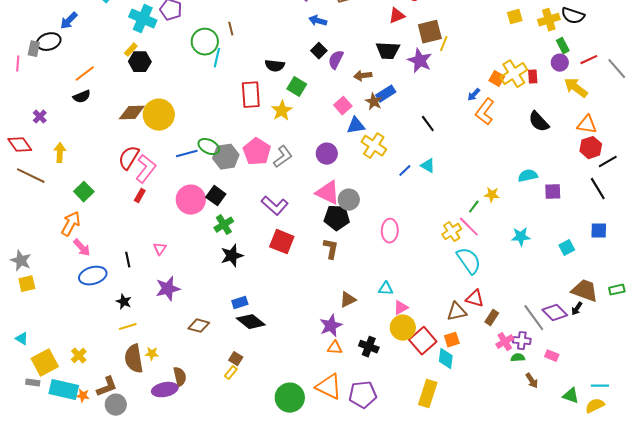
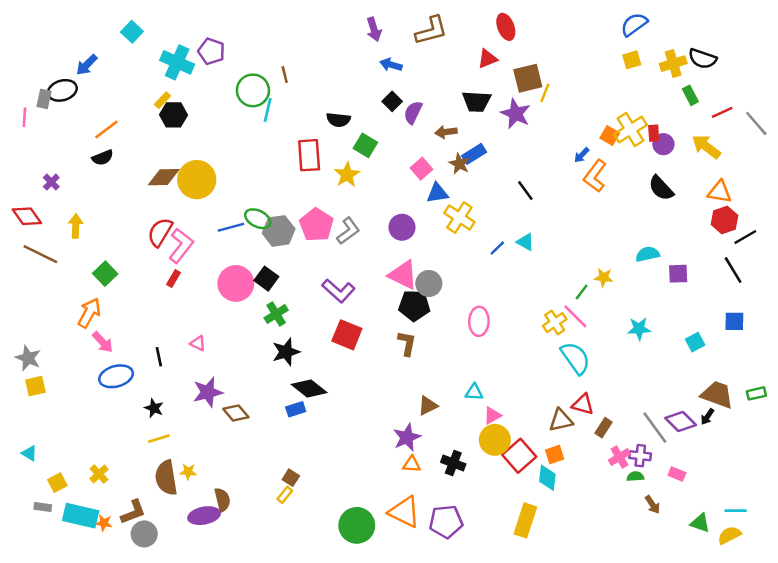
purple circle: (560, 63) -> (663, 144), moved
pink triangle: (160, 249) -> (198, 343), turned -40
black diamond: (251, 322) -> (309, 389), moved
brown diamond: (199, 326) -> (236, 413), moved, turned 35
yellow square: (45, 363) -> (57, 483), size x0.6

